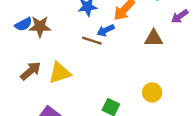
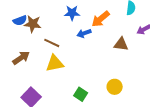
brown line: (92, 41) -> (52, 43), moved
yellow triangle: (60, 73) -> (55, 63), moved

